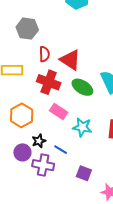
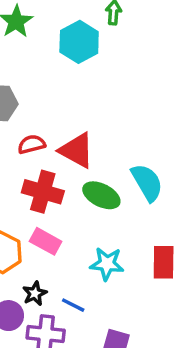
red semicircle: (44, 54) -> (32, 144), turned -98
pink rectangle: (59, 112) -> (46, 241), moved

